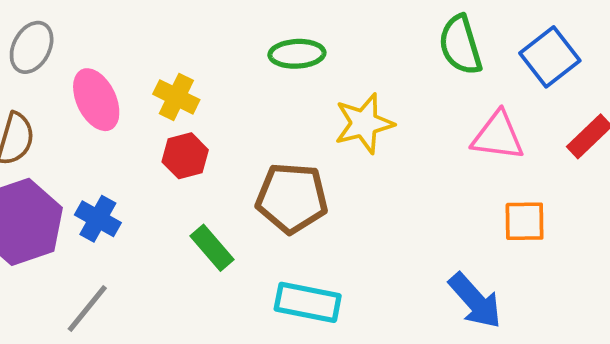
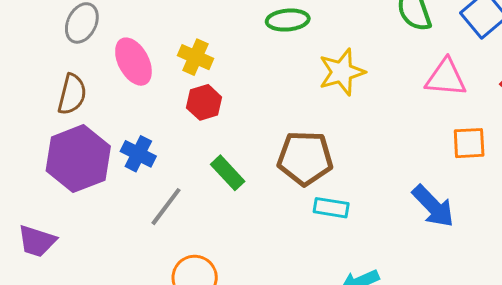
brown pentagon: (292, 198) -> (305, 158), moved
cyan rectangle: (308, 302) -> (331, 208), moved, size x0.7
gray line: (87, 308) -> (166, 207), moved

